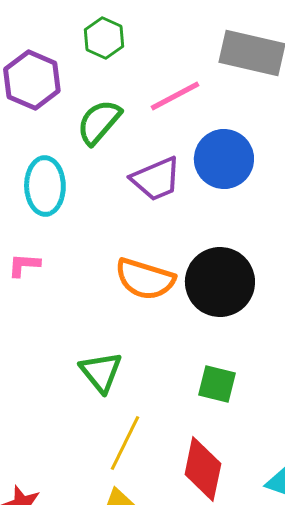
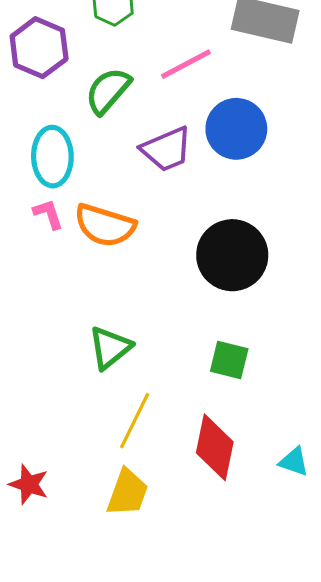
pink L-shape: (24, 265) -> (48, 214), moved, turned 68
orange semicircle: (145, 279) -> (105, 225), moved
green triangle: (101, 372) -> (110, 348), turned 30

